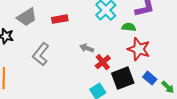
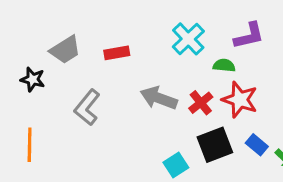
gray arrow: (87, 48) -> (159, 98), size x1.6
red cross: (103, 62) -> (201, 103), moved

